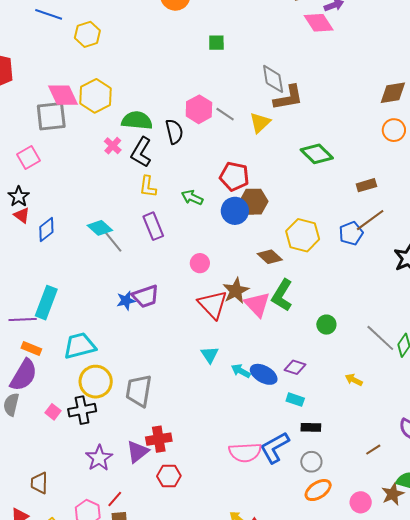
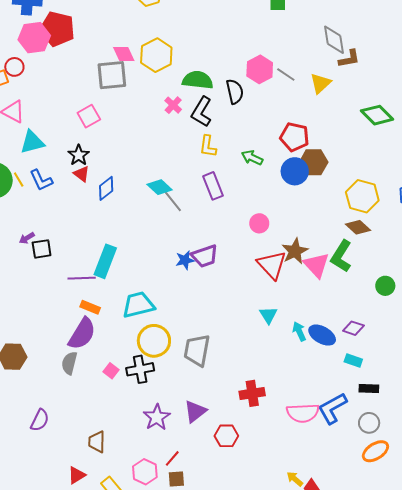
pink diamond: (63, 95) -> (124, 54), size x0.7
brown L-shape: (288, 98) -> (349, 59), size x0.7
brown diamond: (270, 257) -> (358, 227), moved
cyan arrow: (241, 371) -> (299, 331), turned 36
red cross: (159, 439) -> (252, 393), moved

